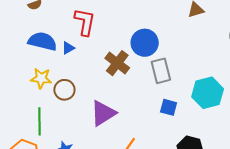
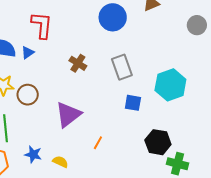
blue circle: (145, 43) -> (113, 17), moved
brown cross: (117, 63) -> (78, 63), size x0.7

